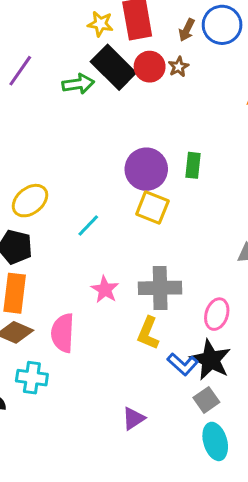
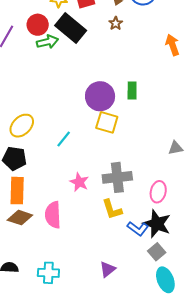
red circle: (150, 67) -> (38, 25), moved
yellow L-shape: (148, 333) -> (112, 209), turned -35
cyan cross: (32, 378) -> (48, 273), moved

